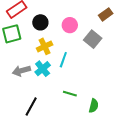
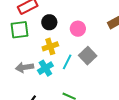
gray square: (93, 39) -> (88, 56), moved

